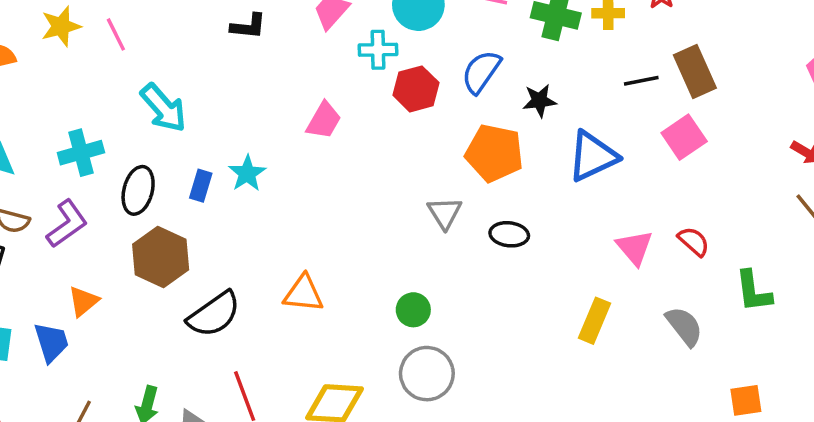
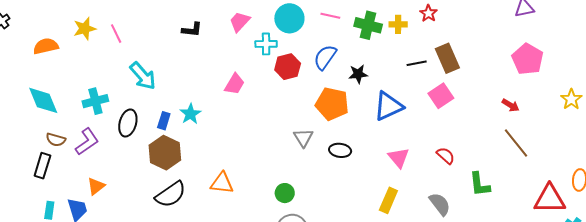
pink triangle: (635, 248) -> (399, 158), moved
brown hexagon: (161, 257) -> (165, 153), moved

